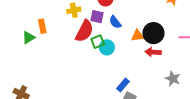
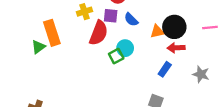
orange rectangle: (42, 26) -> (52, 33), size x1.6
green square: (98, 42) -> (116, 56), moved
blue rectangle: (123, 85) -> (165, 69), moved

